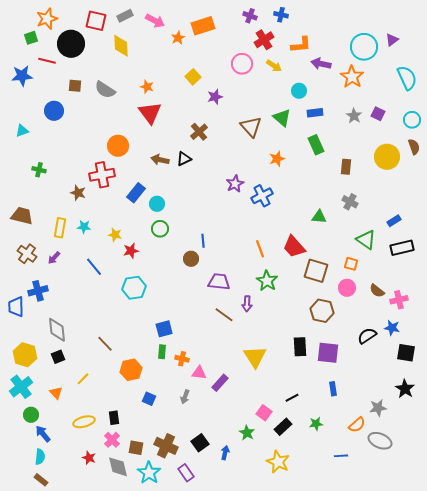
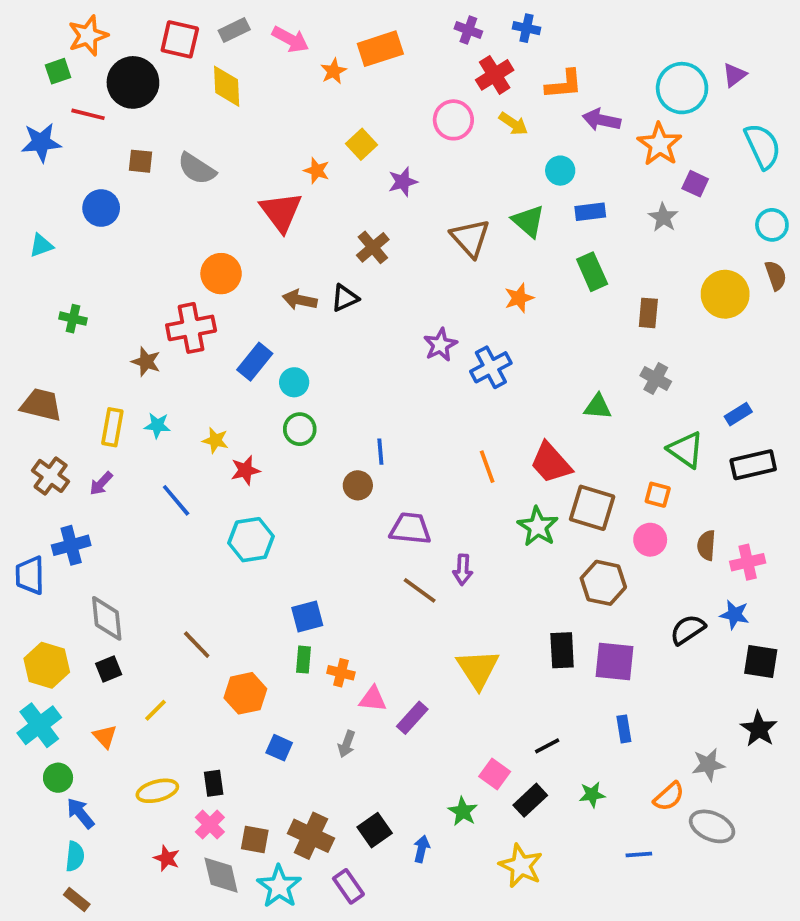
orange star: (147, 87) -> (317, 171), moved
purple square: (378, 114) -> (695, 184), moved
green star: (267, 281) -> (538, 527), moved
brown semicircle: (377, 291) -> (706, 545), turned 56

